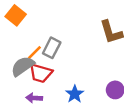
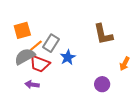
orange square: (16, 15) -> (22, 30), moved, turned 30
blue star: (75, 94) -> (68, 57), moved

